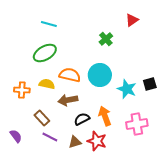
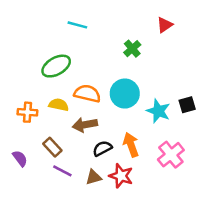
cyan line: (49, 24) -> (77, 25), moved
pink cross: (137, 124) -> (171, 155), turned -30
purple semicircle: (16, 136) -> (20, 158), moved

